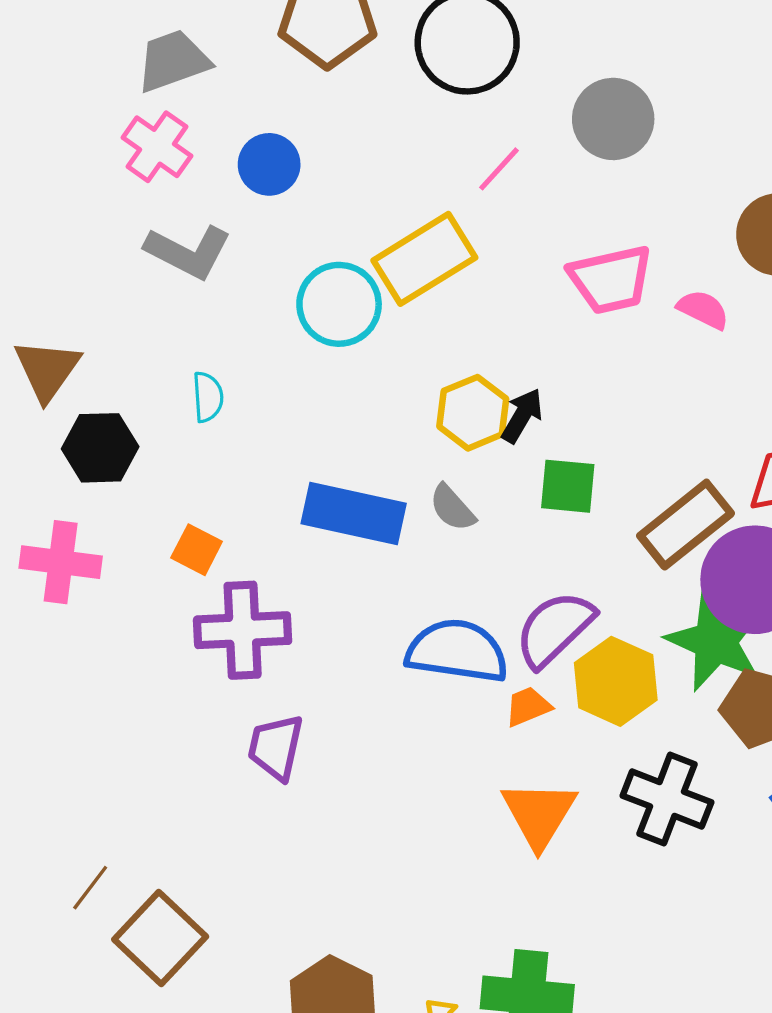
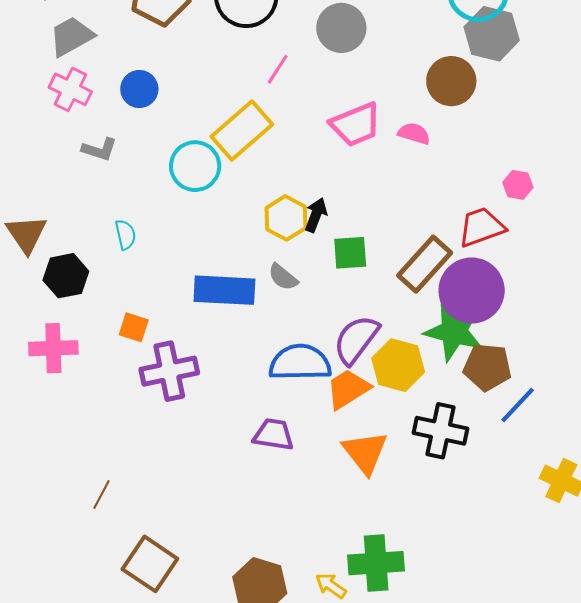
gray L-shape: (188, 252) -> (99, 149), size x0.7
orange trapezoid: (528, 707) -> (348, 389), size x1.6
purple trapezoid: (276, 747) -> (273, 435), moved, turned 96
brown line: (90, 888) -> (101, 495), moved

